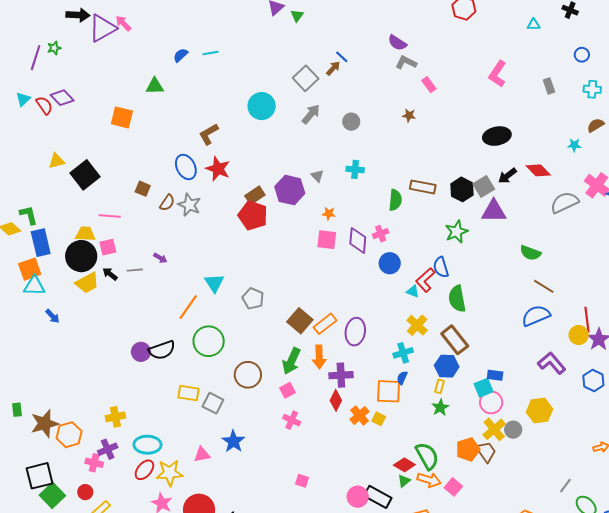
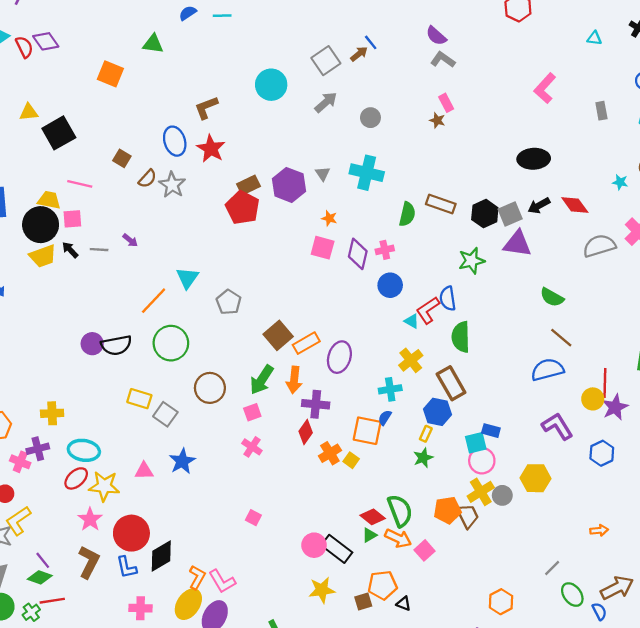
pink rectangle: (429, 85) -> (446, 103), moved
cyan cross: (355, 169) -> (367, 173), size x1.6

